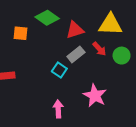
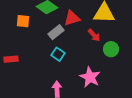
gray rectangle: (76, 54) -> (56, 32), moved
green circle: (122, 56) -> (111, 49), moved

